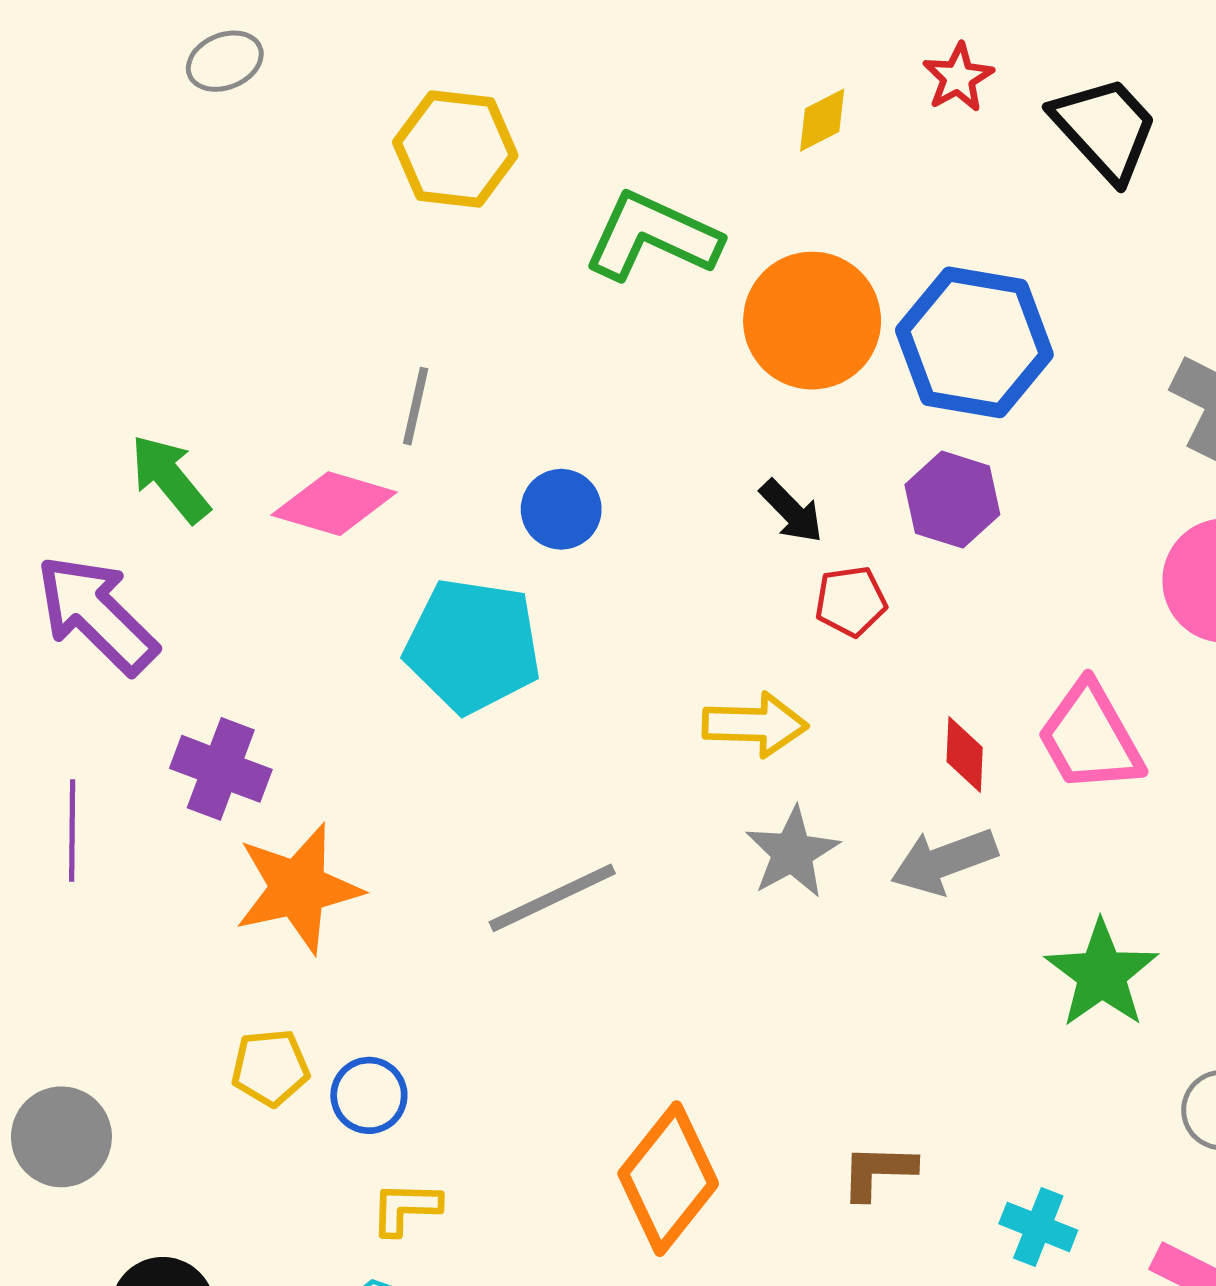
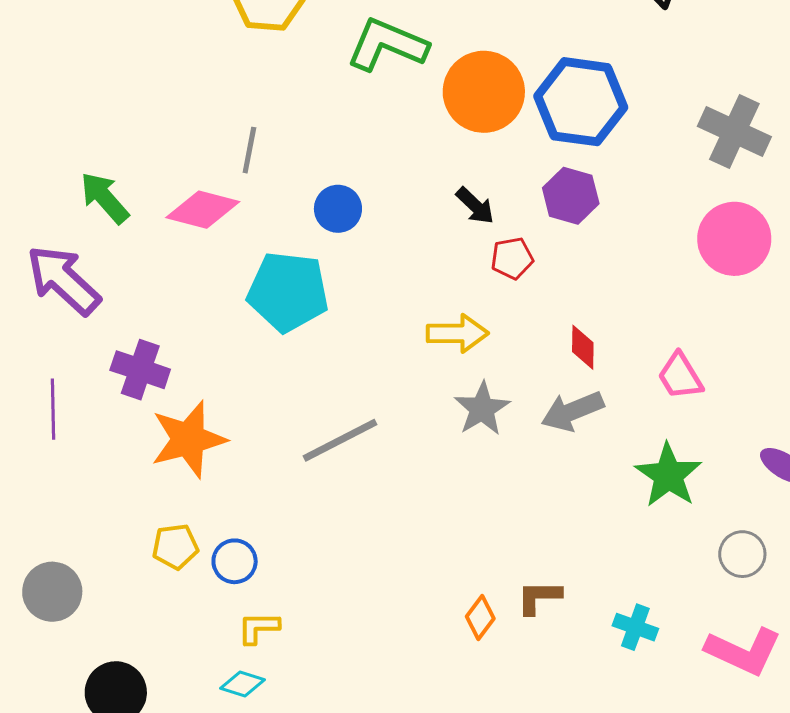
pink trapezoid: (1090, 737) -> (680, 376), moved, size x0.7
orange diamond: (668, 1179) -> (480, 617), moved, size x0.5

